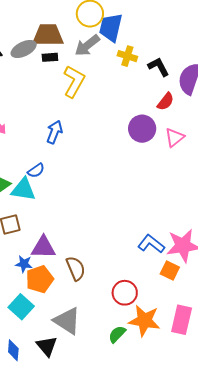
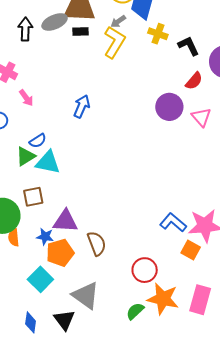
gray arrow: (87, 46) -> (118, 21), size x0.6
yellow L-shape: (74, 82) -> (114, 42), moved
pink triangle: (174, 137) -> (201, 117), turned -35
blue semicircle: (36, 171) -> (38, 141), moved

